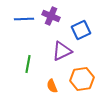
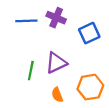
purple triangle: (62, 51) -> (56, 63), moved

